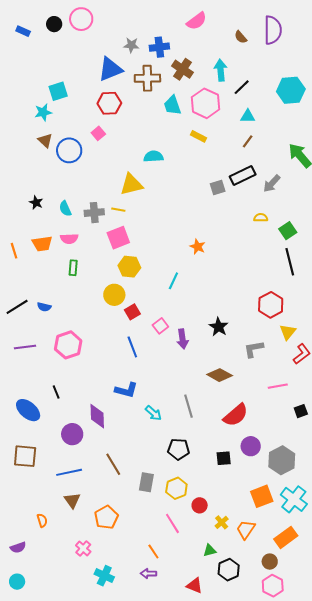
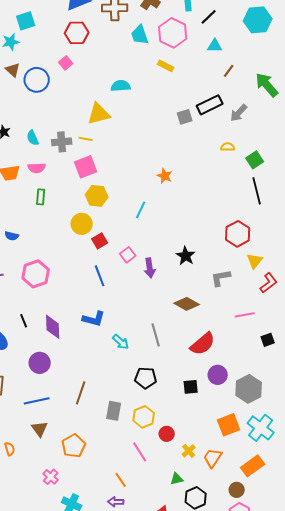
brown line: (248, 141) -> (229, 71), moved
purple diamond: (97, 416) -> (53, 327), moved
brown line: (113, 464) -> (81, 393), turned 50

